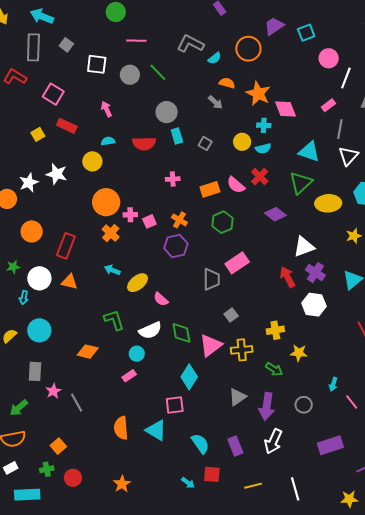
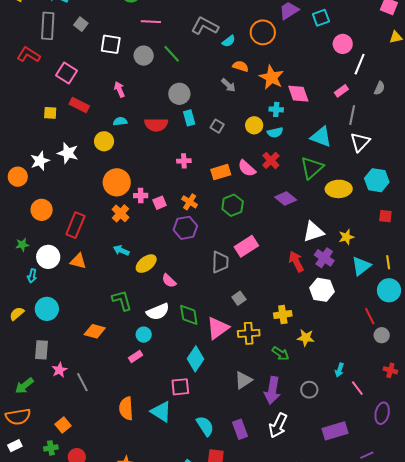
yellow square: (38, 134) -> (50, 113), turned 32
yellow star: (354, 236) -> (346, 237), moved

